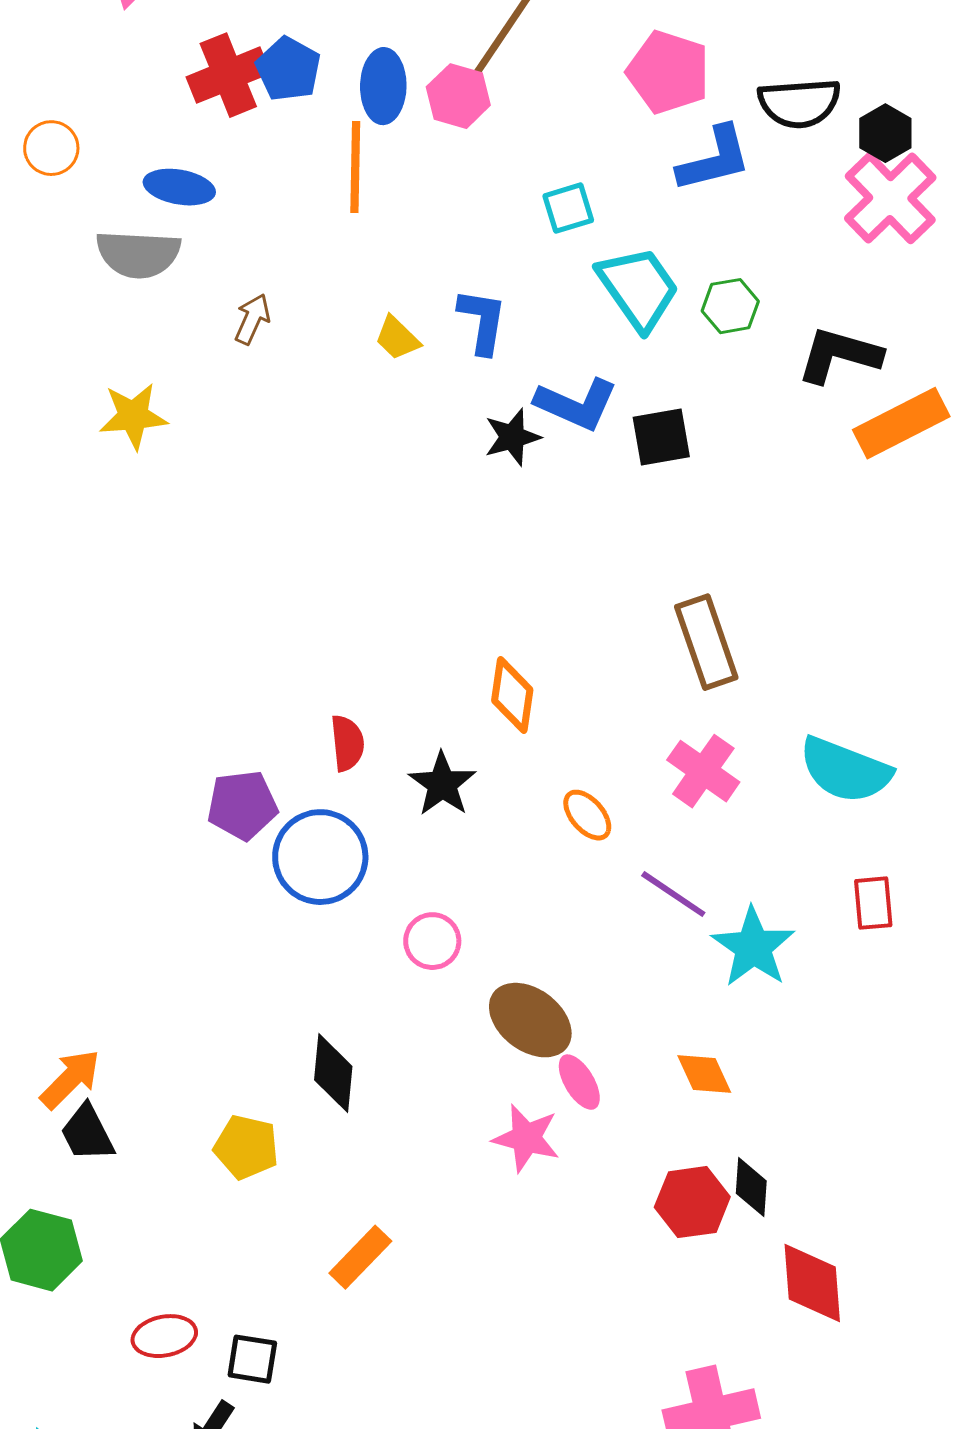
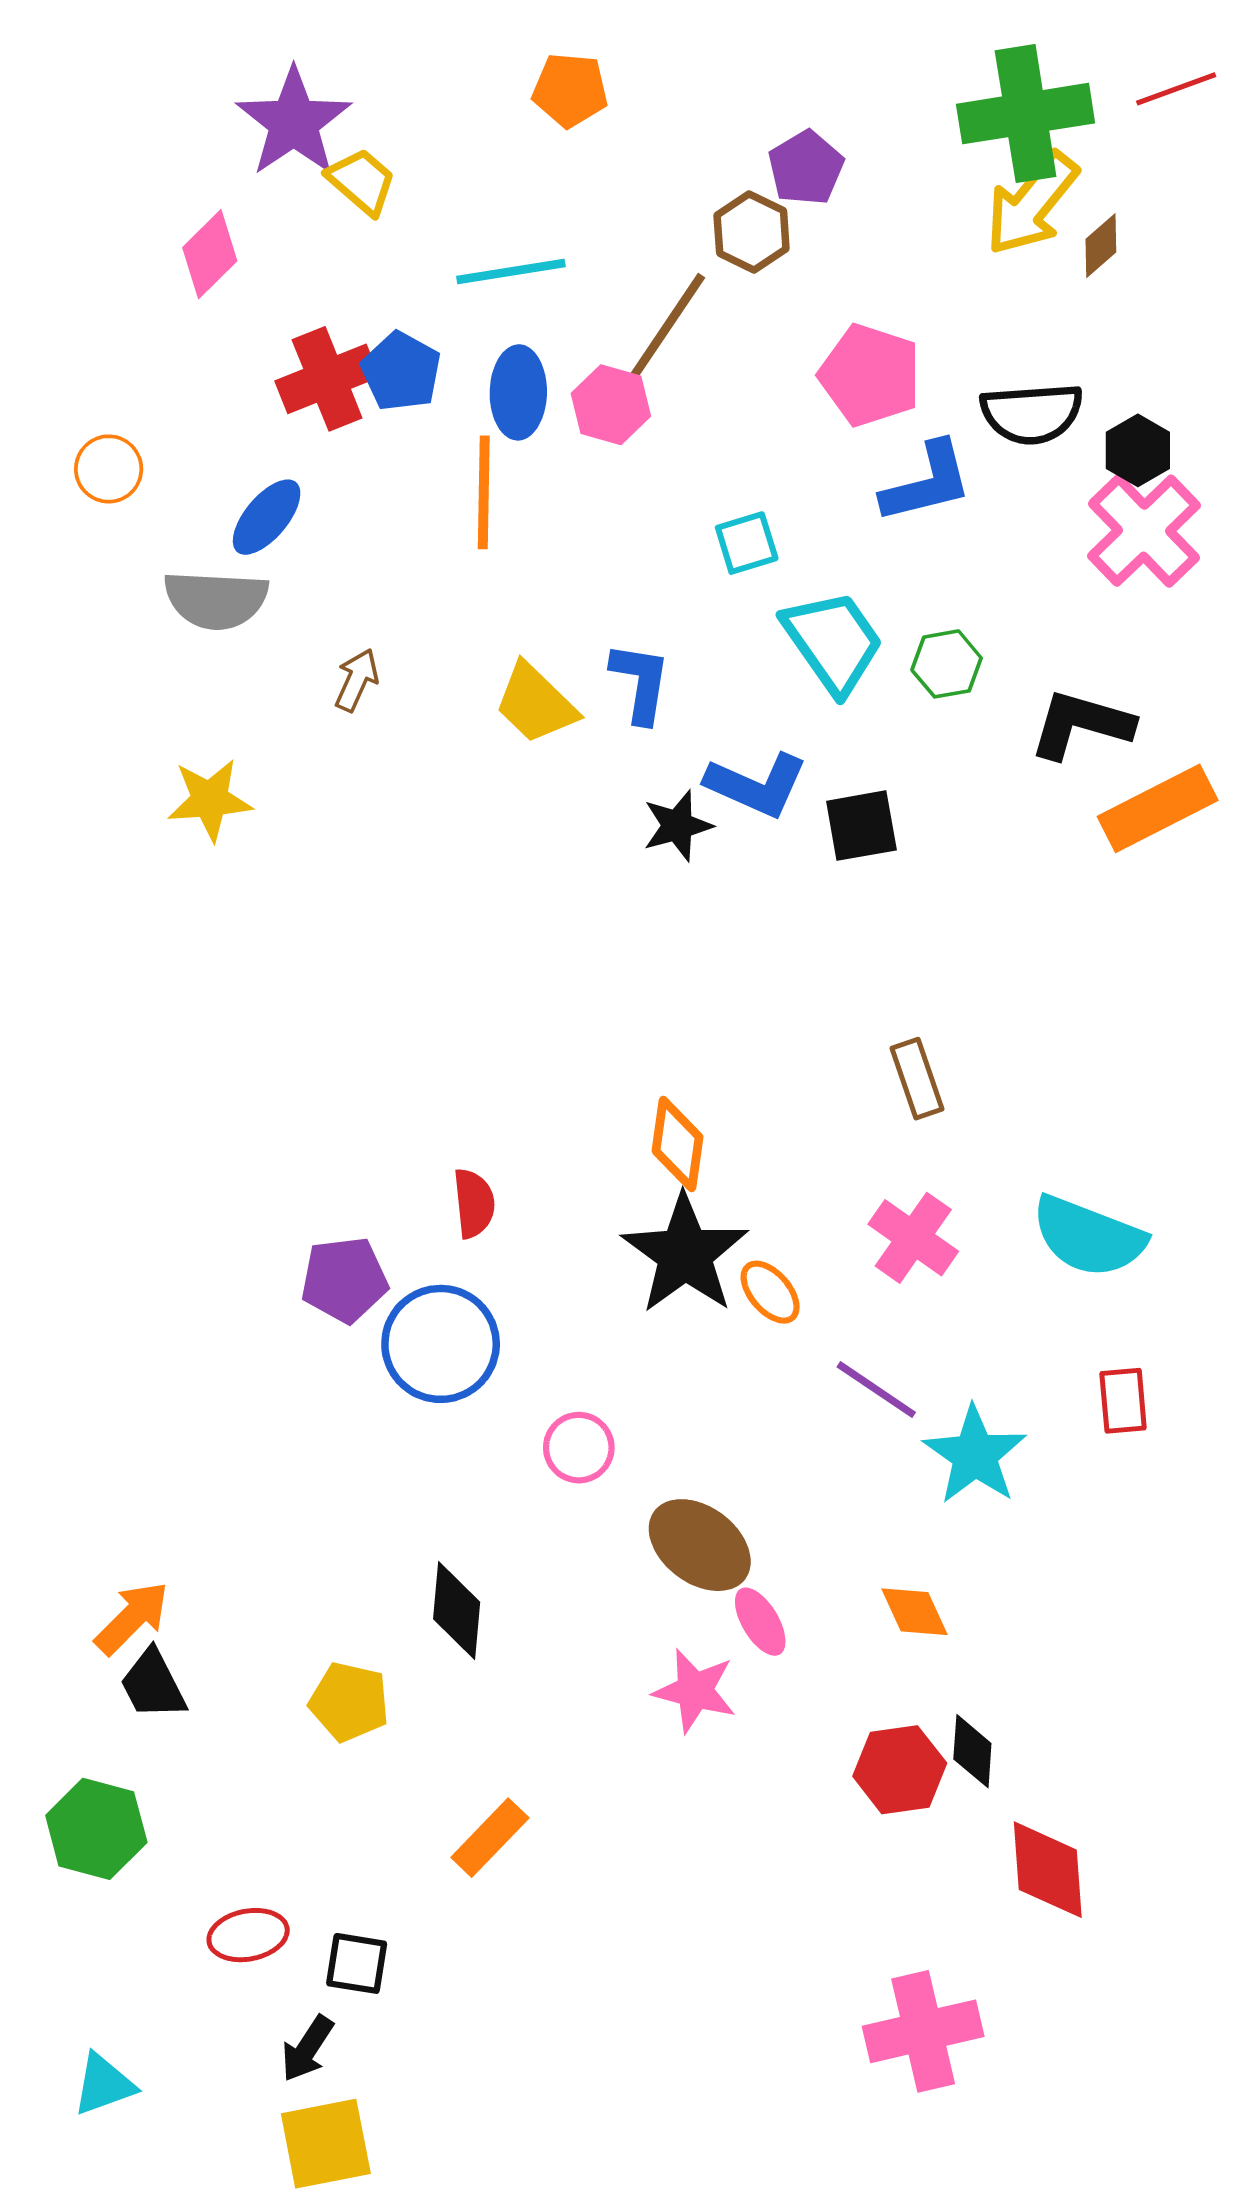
blue ellipse: (179, 187) -> (267, 517), turned -60
yellow trapezoid: (397, 338) -> (536, 703), size x1.5
brown rectangle: (706, 642) -> (917, 1079), size x0.7
black star: (442, 784) -> (685, 1254), moved, size x1.5

